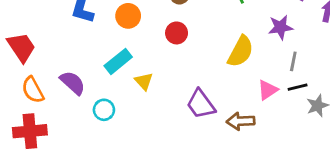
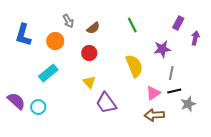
yellow semicircle: (241, 51) -> (134, 66), turned -50
yellow triangle: (144, 81) -> (89, 82), moved
purple semicircle: (73, 83) -> (16, 101), moved
brown arrow: (241, 121) -> (154, 115), moved

